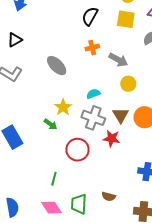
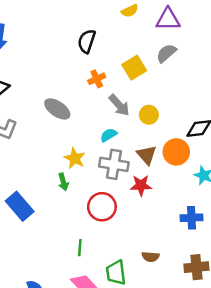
yellow square: (126, 19) -> (134, 68), moved, turned -30
gray arrow: (118, 60) -> (119, 105), moved, turned 30
green arrow: (51, 124) -> (63, 182), turned 48

